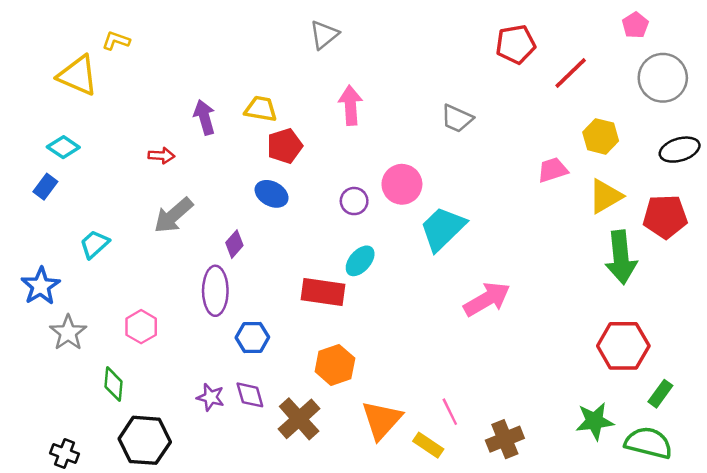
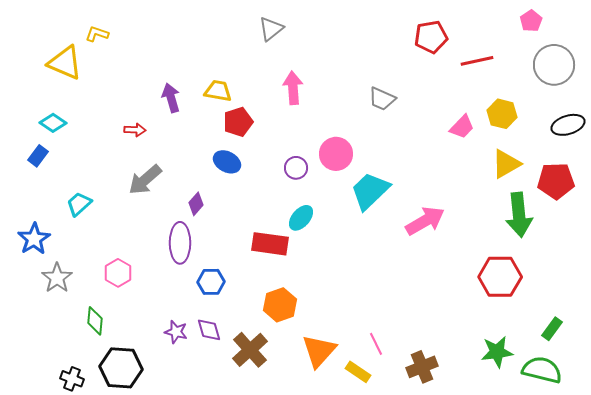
red line: (571, 73) -> (477, 61), turned 32
pink trapezoid: (553, 170) -> (462, 127), moved, turned 152
pink arrow: (487, 299) -> (425, 221), moved
red hexagon: (623, 346) -> (500, 277), moved
black cross: (65, 454) -> (72, 379), moved

